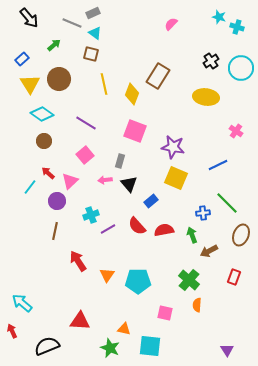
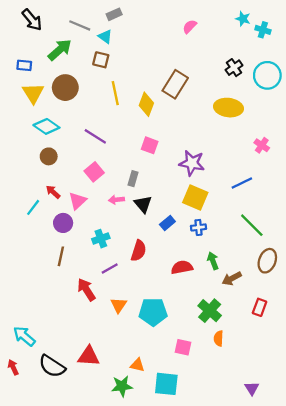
gray rectangle: (93, 13) -> (114, 14), moved
green arrow: (54, 45) -> (60, 50), size x1.6
blue rectangle: (22, 59) -> (24, 65), turned 48
pink square: (135, 131) -> (150, 145), size x0.7
blue cross: (203, 213) -> (198, 227), moved
red semicircle: (137, 226) -> (139, 251), moved, turned -120
purple line: (108, 229) -> (110, 268), moved
red semicircle: (164, 230) -> (182, 267), moved
black semicircle: (47, 346) -> (52, 366), moved, turned -125
green star: (110, 348) -> (122, 386), turned -30

